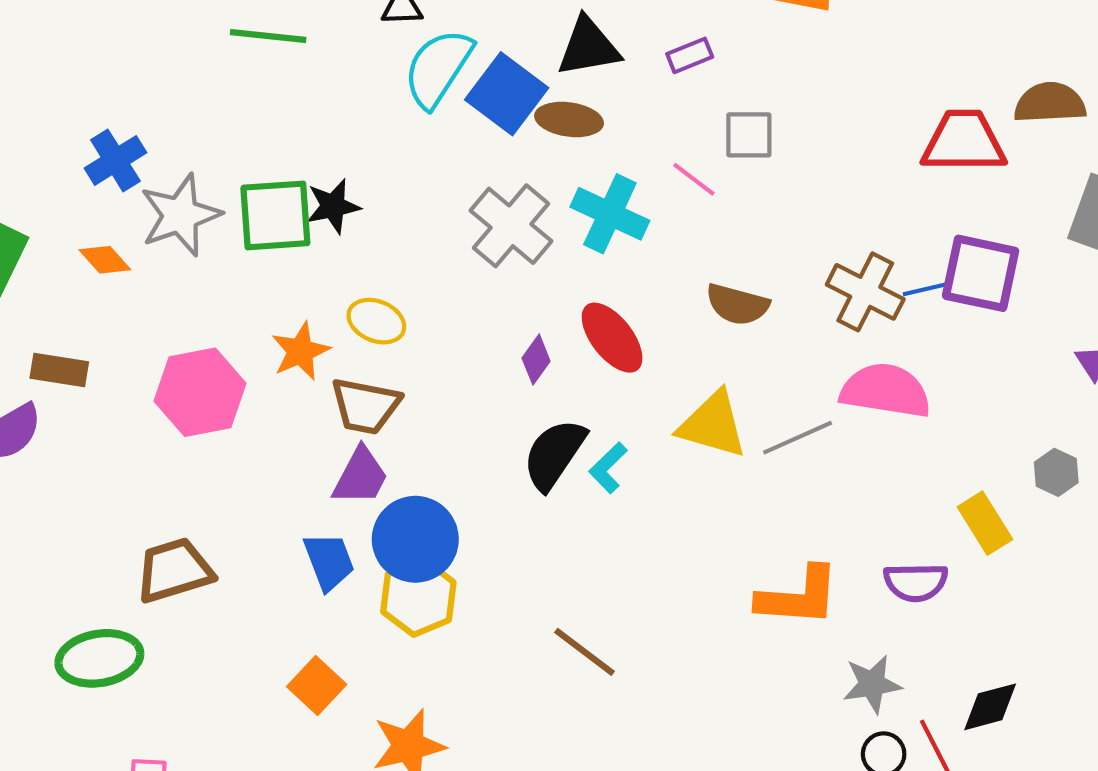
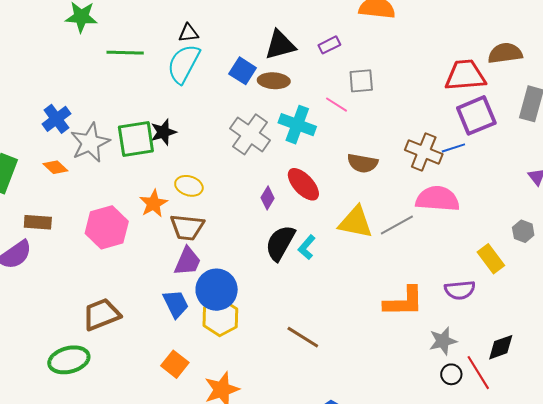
cyan semicircle: (438, 68) -> (184, 64), moved
blue square: (507, 94) -> (243, 71), size x0.7
purple square: (981, 273) -> (476, 115), moved, turned -30

